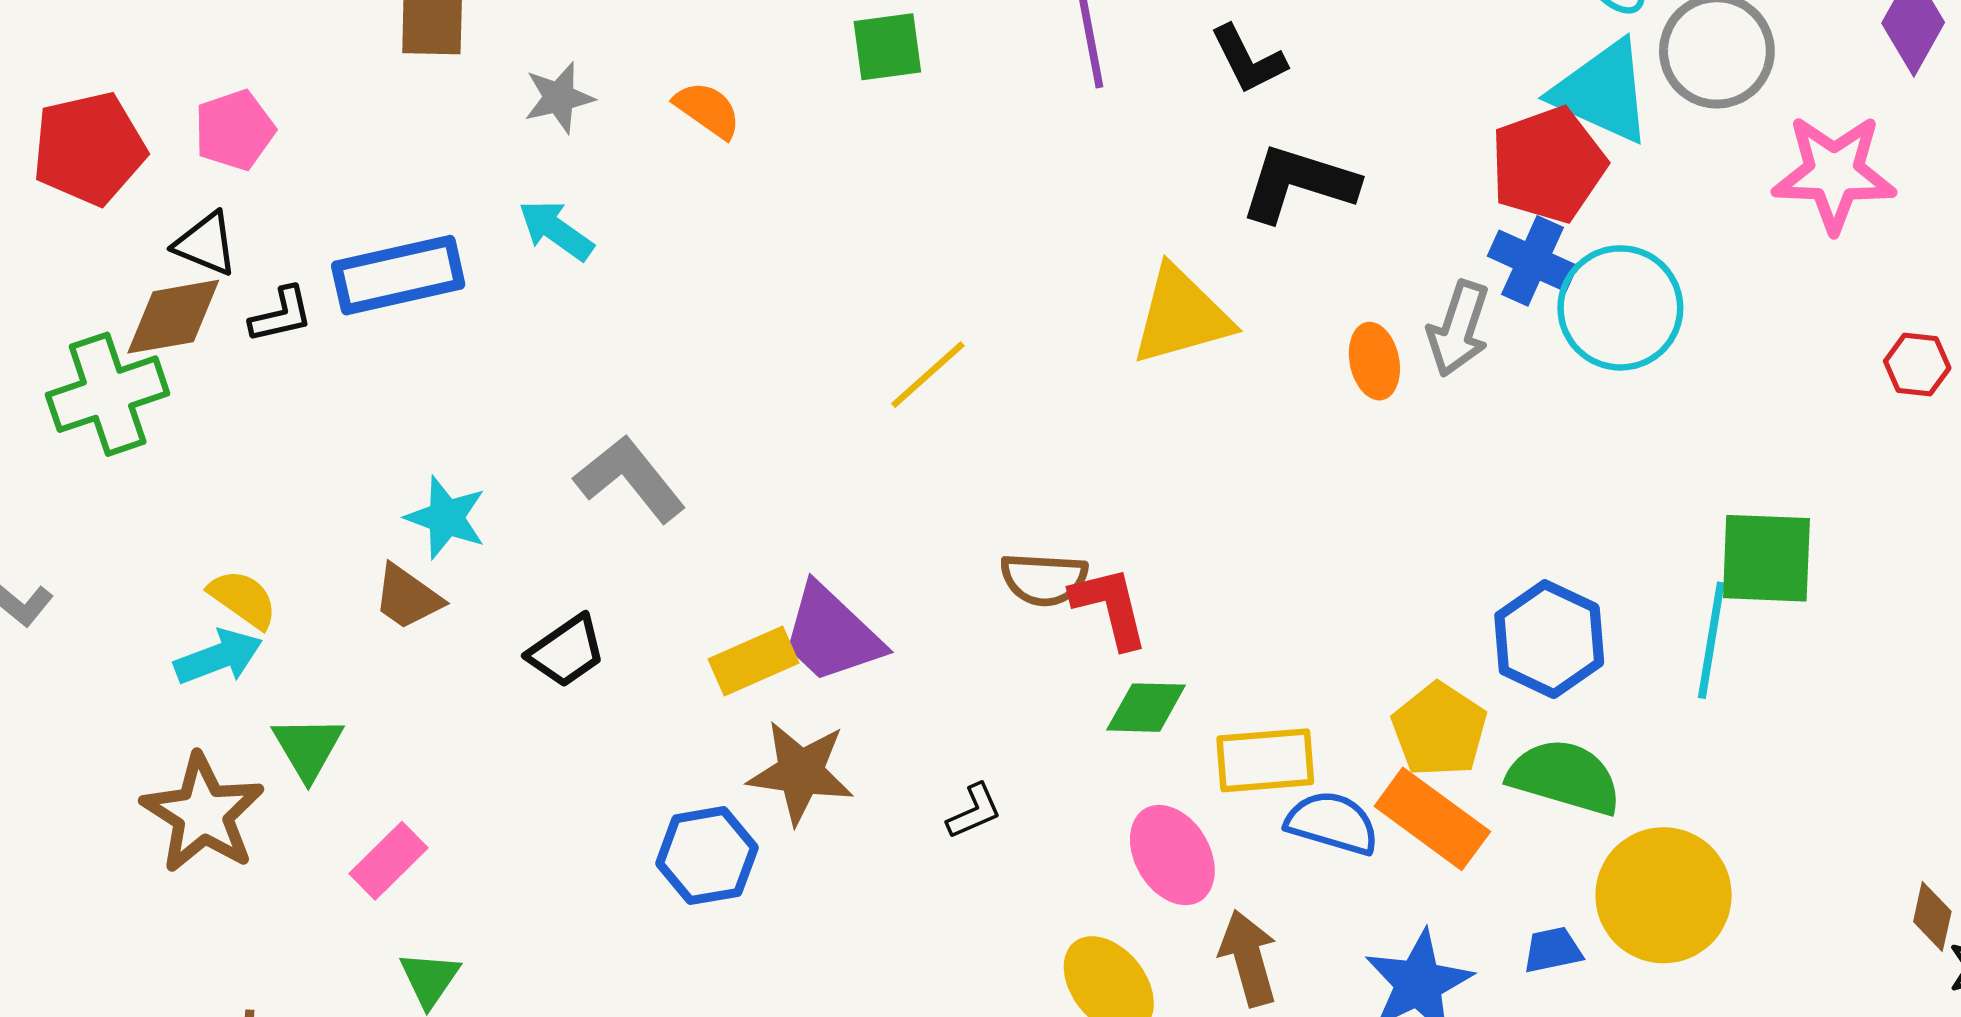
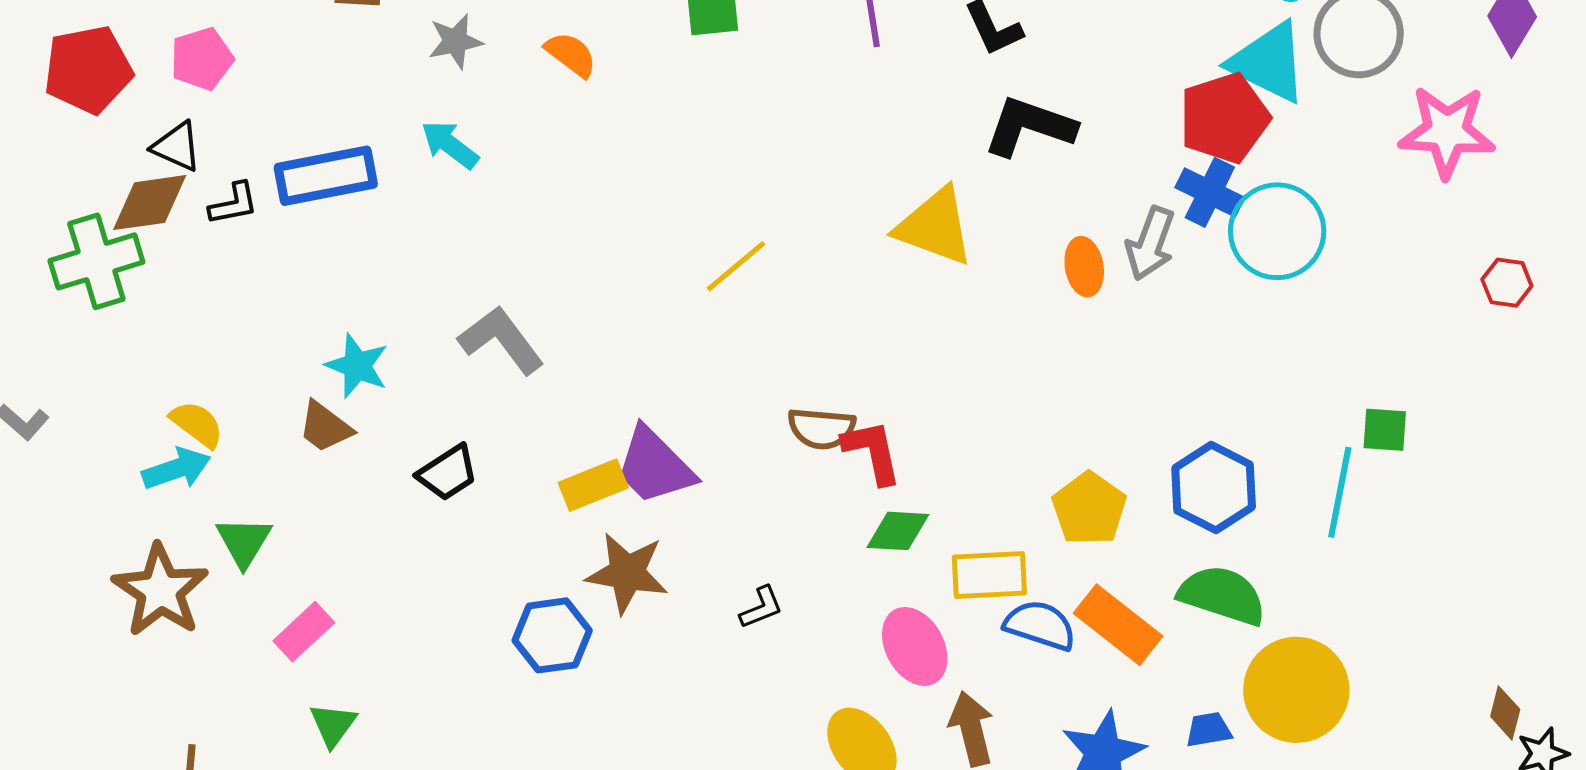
yellow triangle: (1181, 316) -> (935, 227), turned 34
green square: (1766, 558) -> (1385, 430), size x0.6
yellow pentagon: (1439, 730) -> (1089, 509), moved

